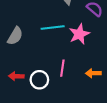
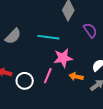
pink star: (79, 34) -> (63, 58), moved
orange arrow: (93, 73) -> (76, 77), moved

